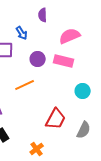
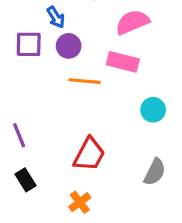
purple circle: (38, 59) -> (69, 46), moved
orange line: (25, 85) -> (85, 81), moved, turned 30
red trapezoid: (56, 119) -> (89, 154), moved

